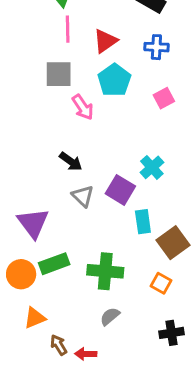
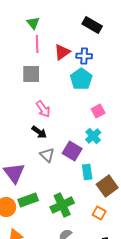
blue cross: (156, 47) -> (84, 56), moved
cyan pentagon: (114, 80) -> (81, 79), moved
pink square: (164, 98) -> (98, 111), moved
pink arrow: (83, 107) -> (43, 109), moved
green cross: (105, 271) -> (62, 205), turned -30

